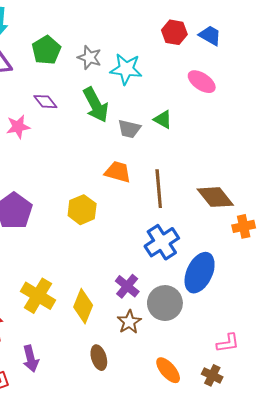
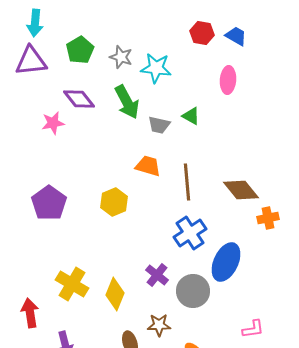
pink ellipse: (202, 82) -> (228, 80), turned 60
purple diamond: (45, 102) -> (79, 99), size x1.4
brown star: (129, 322) -> (159, 325), moved, turned 30

